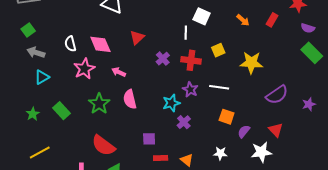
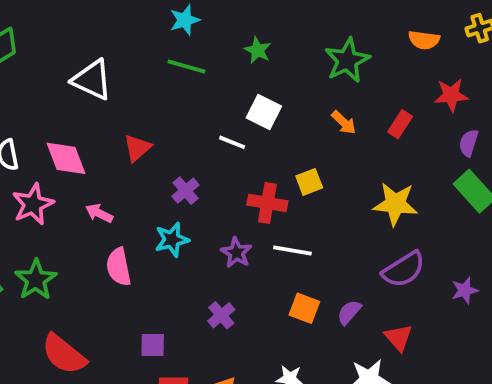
purple semicircle: (308, 28) -> (469, 143), turned 88
white line: (186, 33) -> (232, 142), turned -72
yellow square: (218, 50) -> (309, 182), moved
red cross: (191, 60) -> (267, 203), moved
yellow star: (251, 63) -> (395, 204), moved
cyan star: (171, 103) -> (172, 240), moved
green star: (99, 104) -> (36, 280), moved
purple semicircle: (244, 131) -> (349, 312), moved

